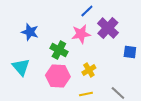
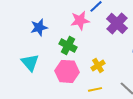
blue star: (30, 32) -> (39, 27), turned -30
pink star: (81, 34) -> (80, 20), moved

